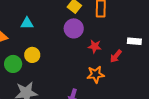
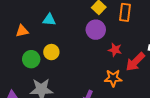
red arrow: (116, 56) -> (135, 62), size x1.5

